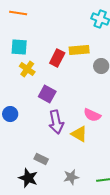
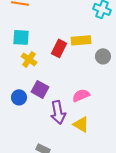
purple square: (47, 94) -> (40, 89), moved
blue circle: (10, 114) -> (19, 97), moved
pink semicircle: (92, 115) -> (81, 95), moved, turned 132

